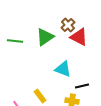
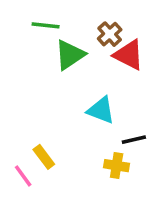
green line: (15, 41) -> (46, 25), moved
yellow rectangle: (40, 96) -> (44, 157), moved

